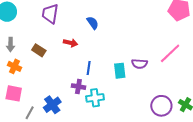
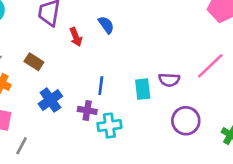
red arrow: (70, 43) -> (76, 37), moved, turned 56
blue cross: (52, 105) -> (50, 100), moved
purple circle: (161, 106) -> (186, 121), moved

